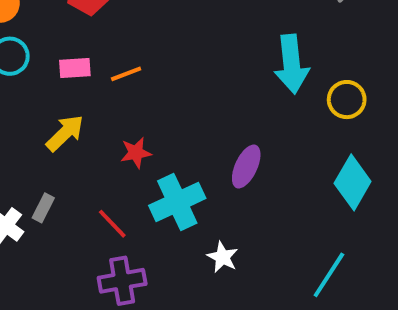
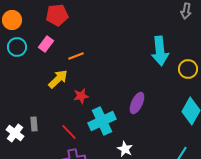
pink rectangle: (75, 68) -> (46, 44), moved, turned -49
yellow arrow: (65, 133) -> (58, 79), moved
gray rectangle: (43, 208) -> (34, 124), turned -32

